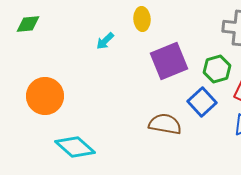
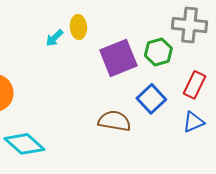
yellow ellipse: (142, 19) -> (78, 27), moved
green hexagon: (217, 69) -> (158, 52), moved

